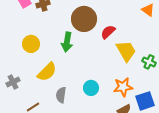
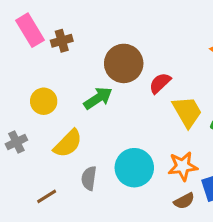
green arrow: (67, 42) -> (98, 98), turned -132
gray cross: (13, 82) -> (16, 142), moved
cyan circle: (91, 88) -> (134, 168), size x1.6

